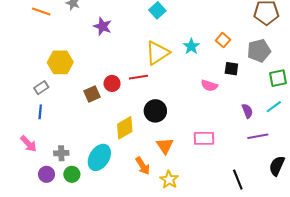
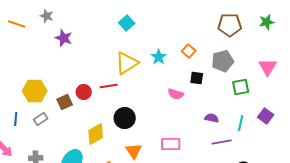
purple star: (103, 26) -> (64, 38), moved
yellow hexagon: (60, 62) -> (35, 91), moved
gray rectangle: (41, 88) -> (41, 119), moved
cyan line: (274, 107) -> (241, 123), moved, turned -42
purple semicircle: (247, 111) -> (212, 118), turned -56

